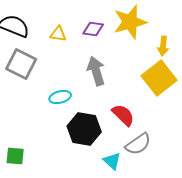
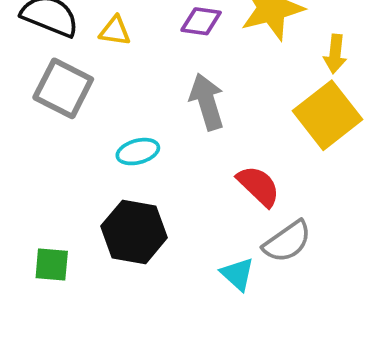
yellow triangle: (58, 34) -> (115, 31), moved
black hexagon: (84, 129) -> (134, 232), moved

